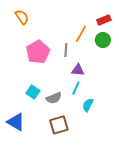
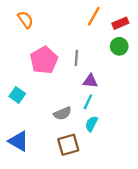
orange line: (81, 34) -> (94, 16), moved
cyan square: (33, 92) -> (17, 95), moved
cyan semicircle: (88, 105) -> (91, 124), moved

